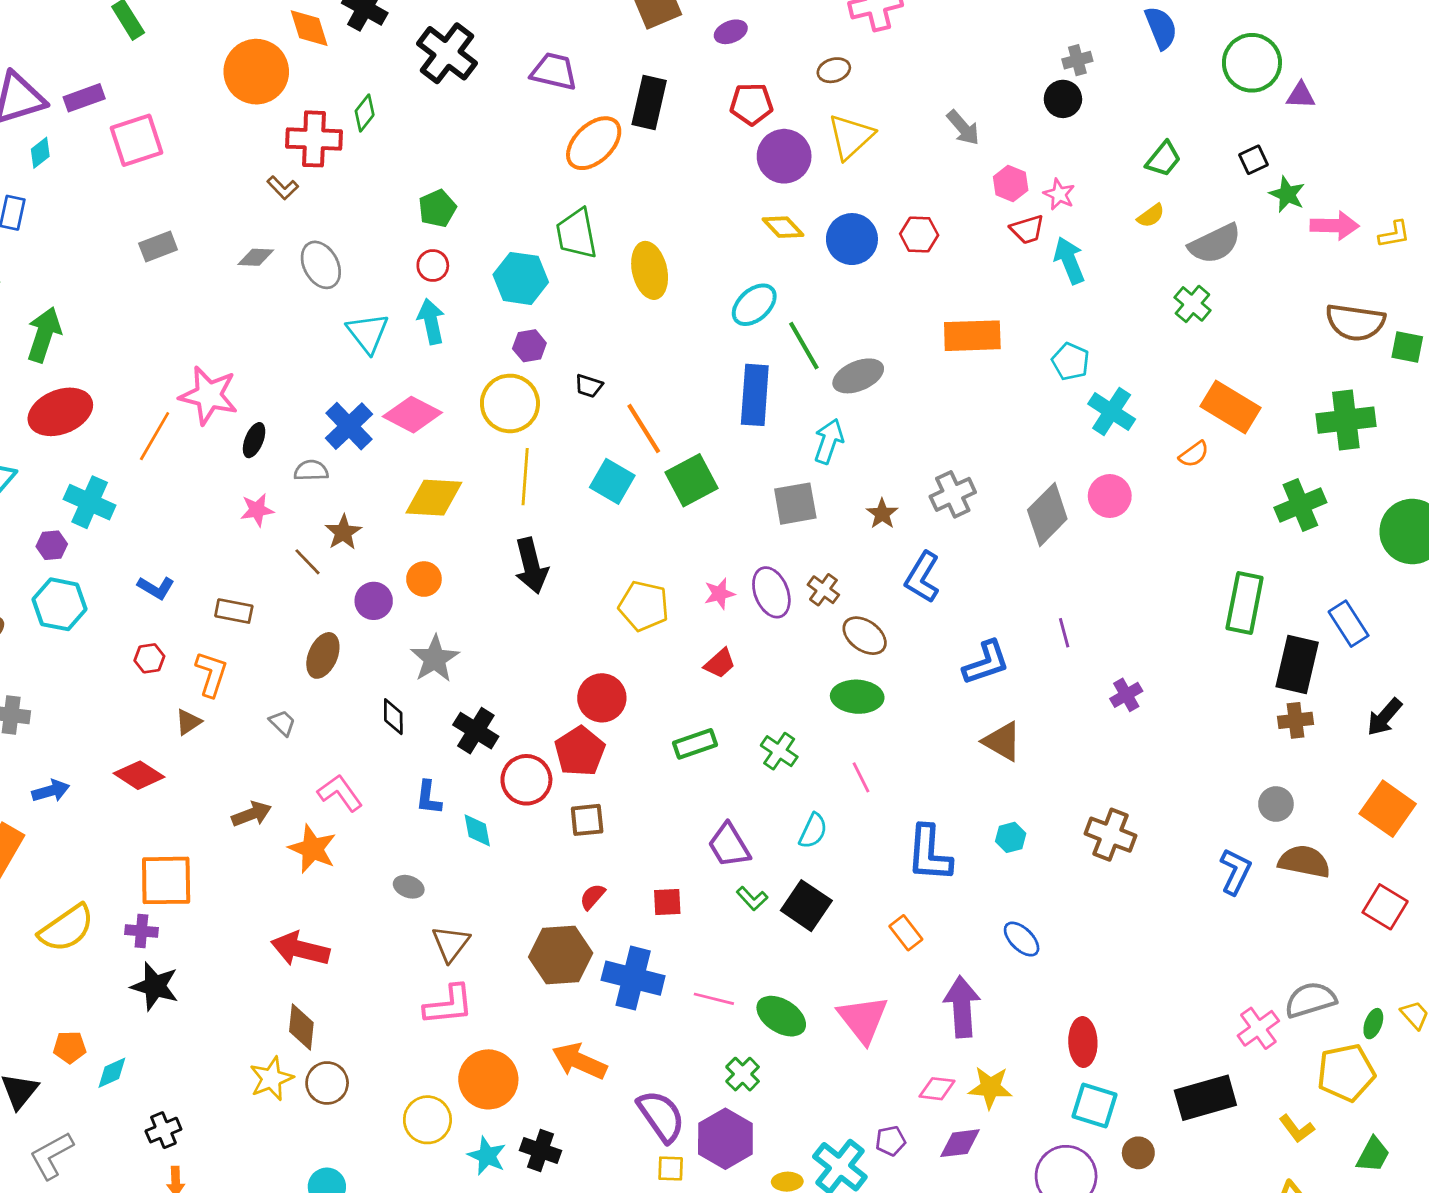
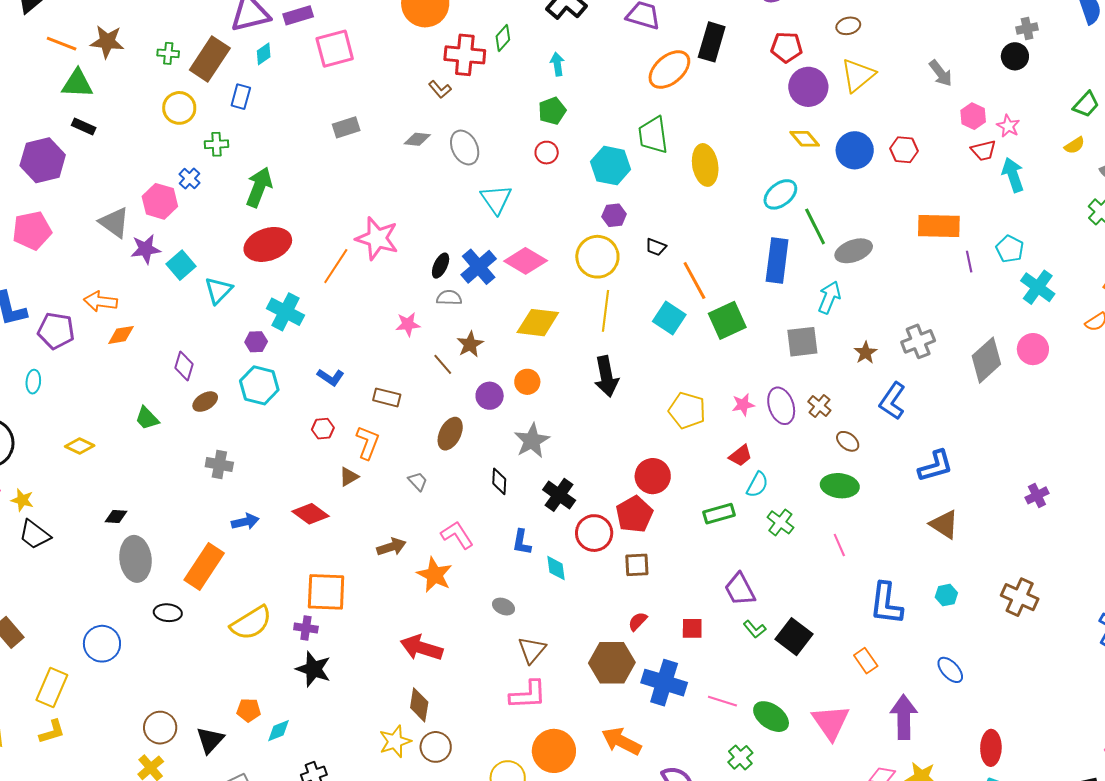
cyan arrow: (431, 321) -> (557, 64), moved, size x0.7
black ellipse: (254, 440) -> (441, 266), moved
purple line: (1064, 633) -> (969, 262), moved
brown ellipse: (865, 636) -> (848, 441), size x0.7
cyan semicircle: (813, 831) -> (757, 485), moved

